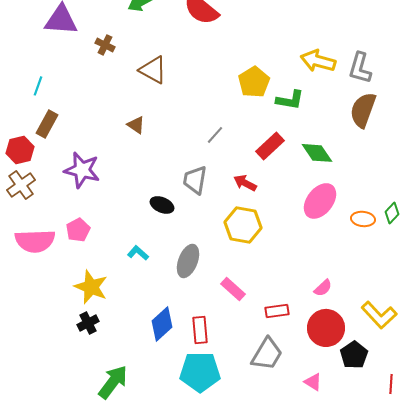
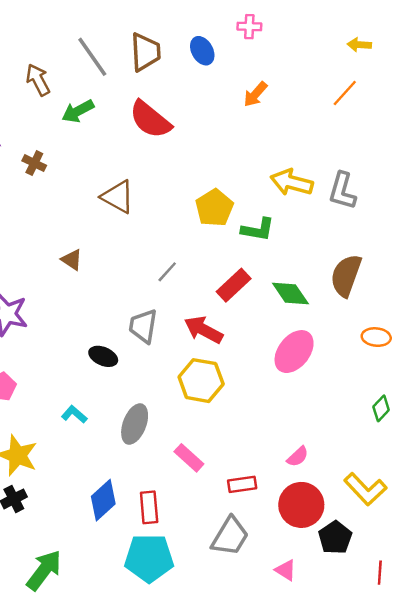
brown triangle: (153, 70) -> (118, 197), moved
brown semicircle: (363, 110) -> (346, 275), moved
red arrow: (245, 183) -> (203, 330), size x1.4
green diamond: (392, 213) -> (381, 408), moved
orange ellipse: (363, 219) -> (376, 337), moved

